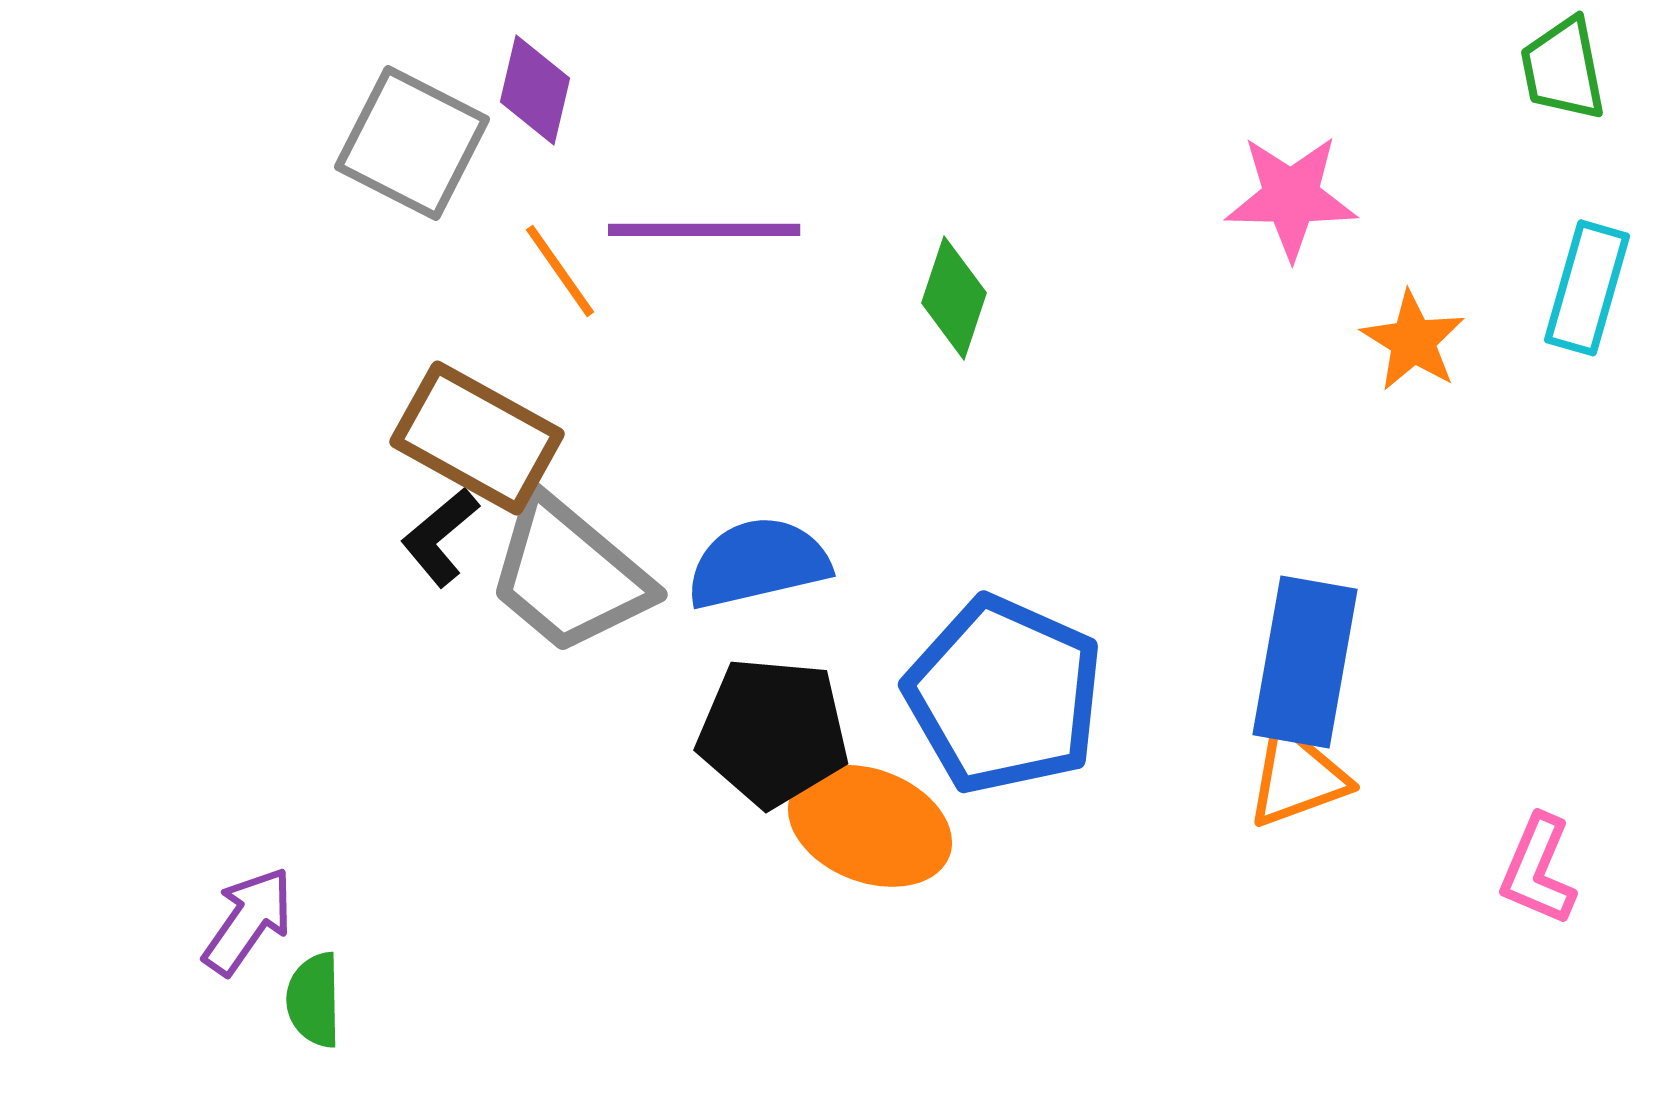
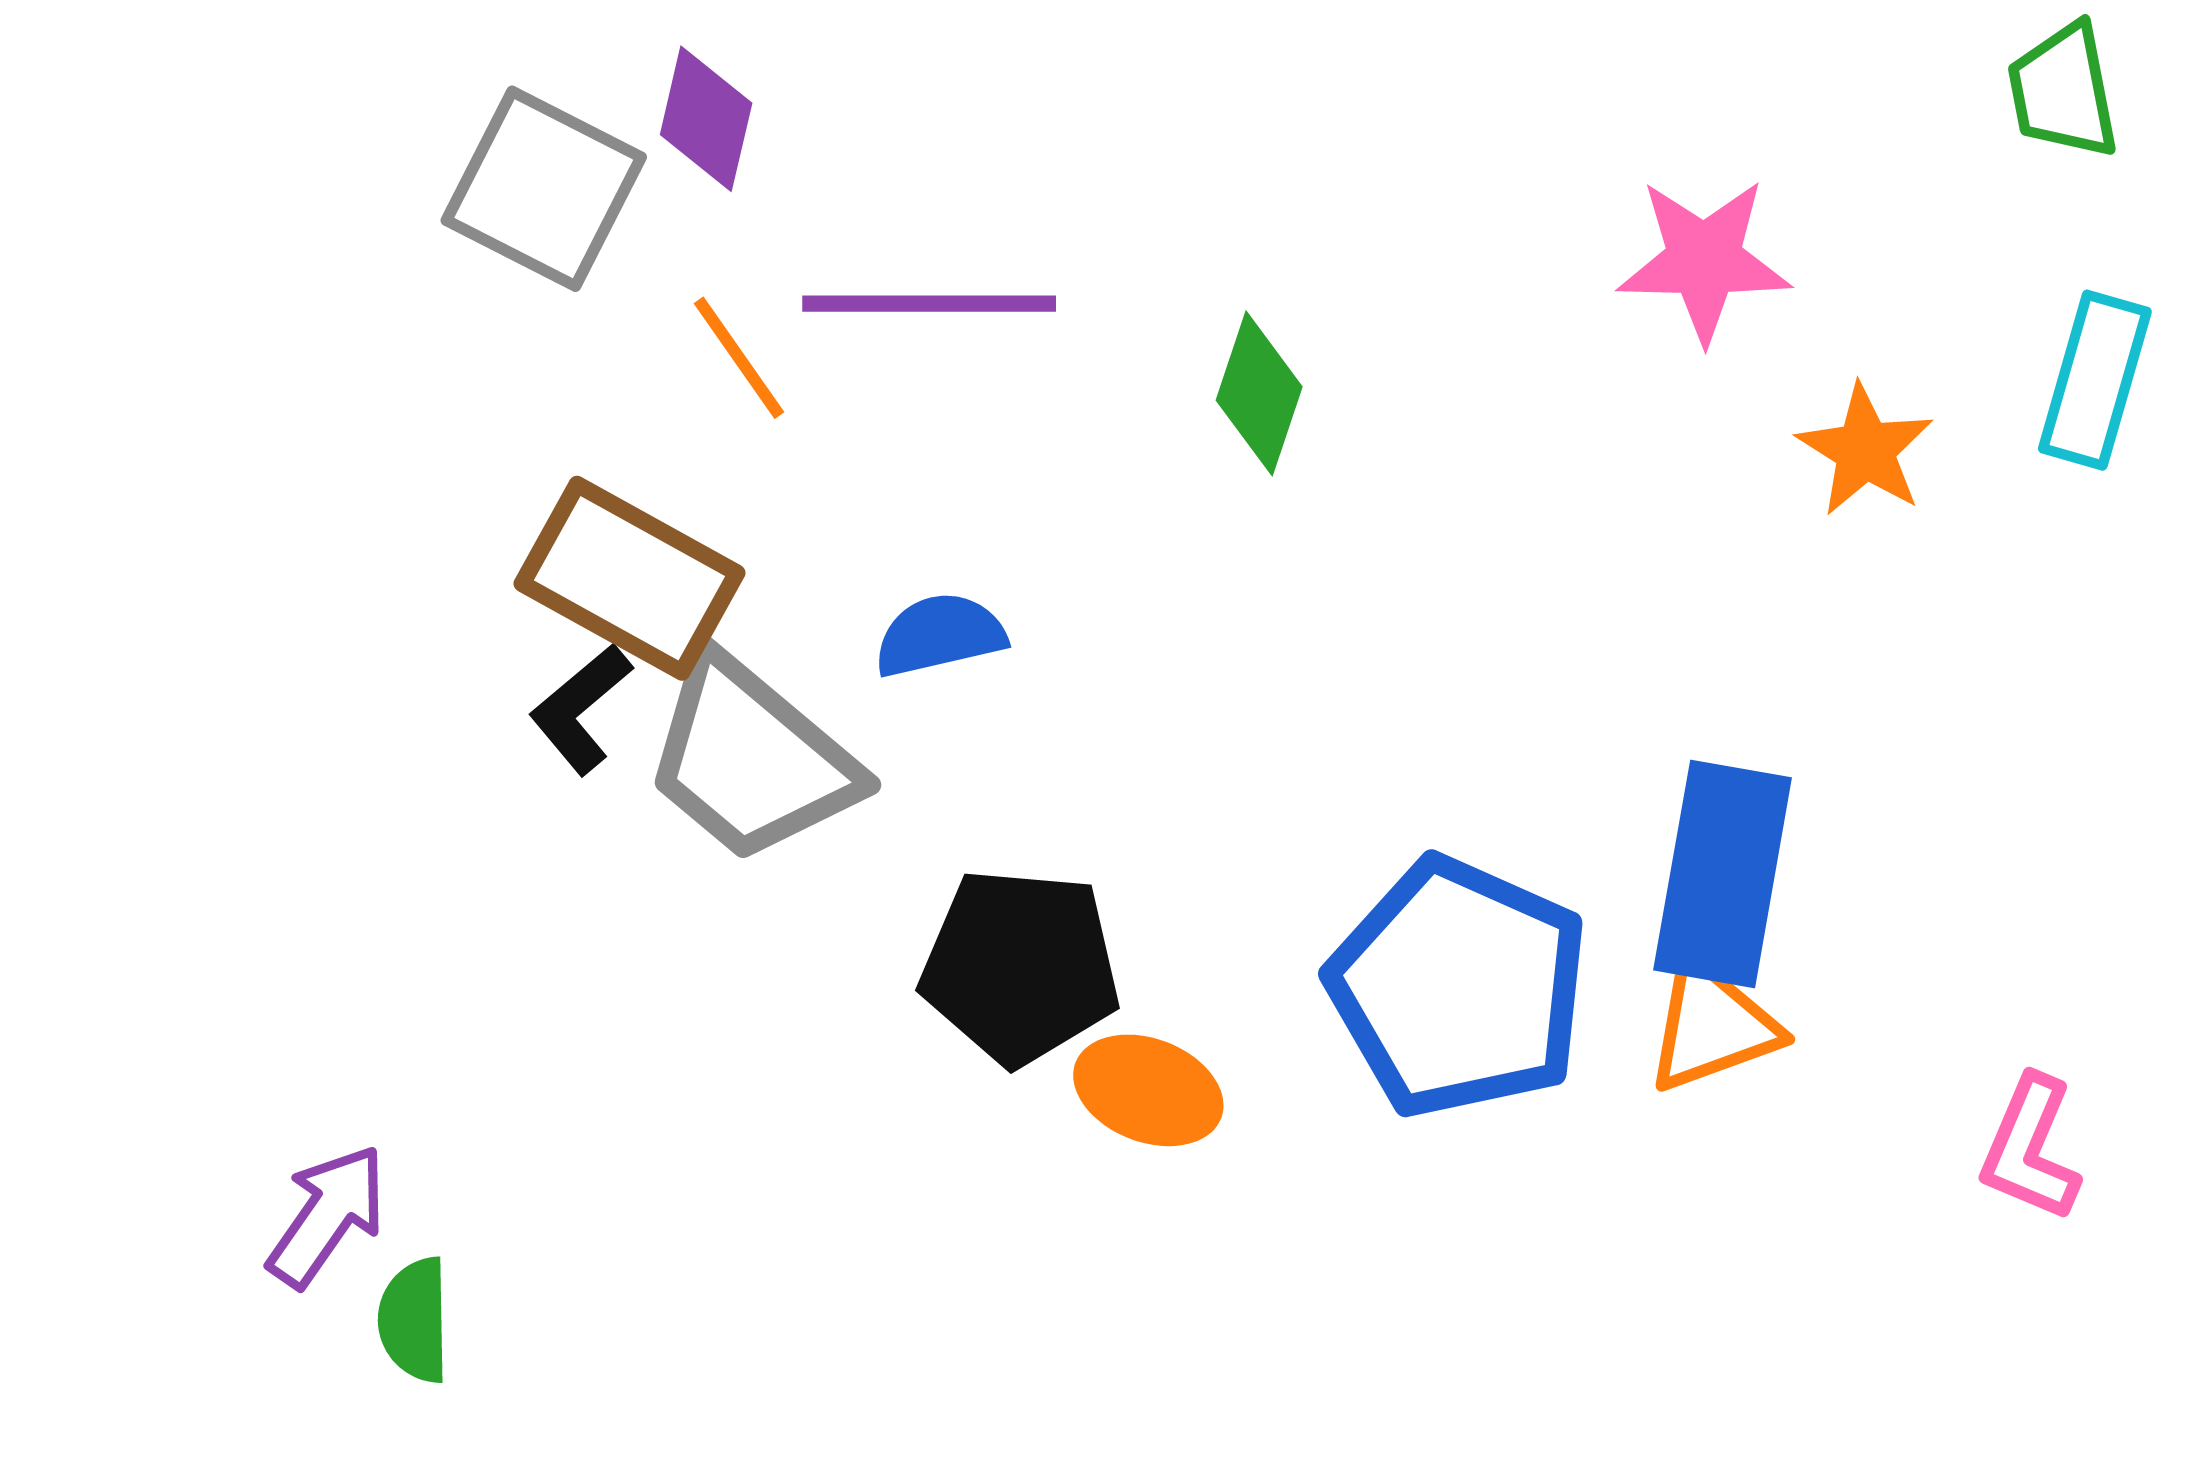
blue semicircle: (758, 563) -> (940, 635), moved, size x0.7
blue pentagon: (1004, 695) -> (1459, 987), moved
orange ellipse: (870, 826) -> (1148, 1090), size x0.7

